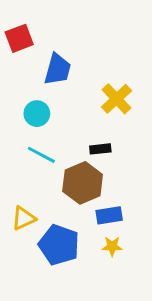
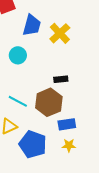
yellow cross: (117, 99) -> (60, 33), moved
cyan line: (41, 155) -> (18, 101), moved

